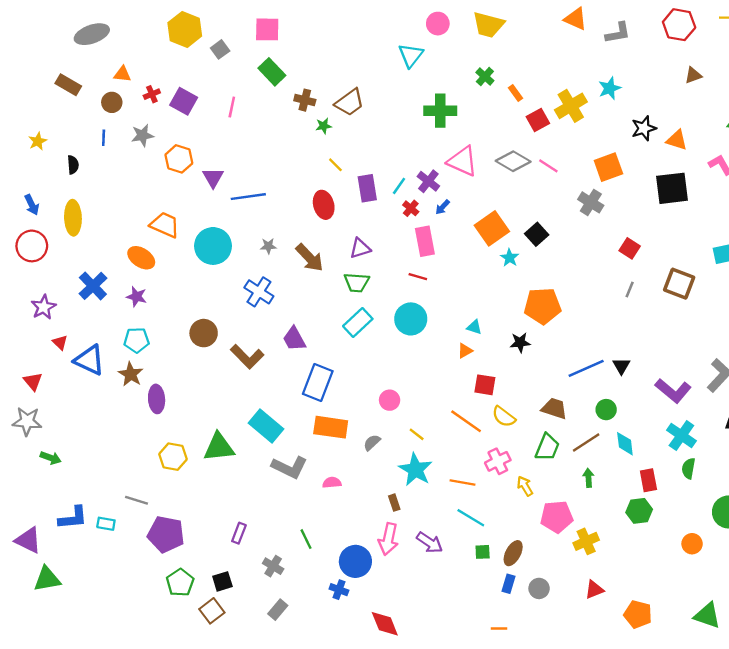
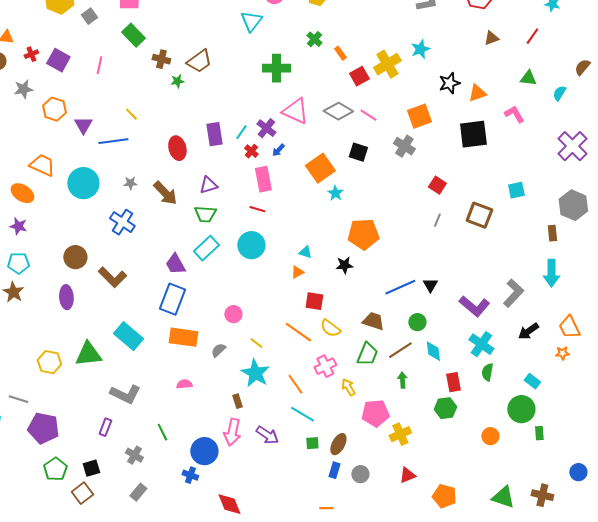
orange triangle: (677, 140) -> (477, 93), turned -36
yellow line: (335, 165) -> (131, 114), moved
black square: (537, 234) -> (358, 152), moved, turned -30
purple trapezoid: (294, 339) -> (175, 264), moved
purple ellipse: (157, 399) -> (66, 297), moved
gray L-shape: (290, 467) -> (125, 394), moved
orange line: (463, 483) -> (295, 384), turned 45

